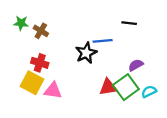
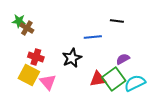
brown cross: (41, 31) -> (27, 28), moved
black star: (86, 53) -> (72, 58), moved
pink triangle: (53, 90) -> (48, 82), turned 42
cyan semicircle: (149, 92) -> (135, 83), size x1.5

